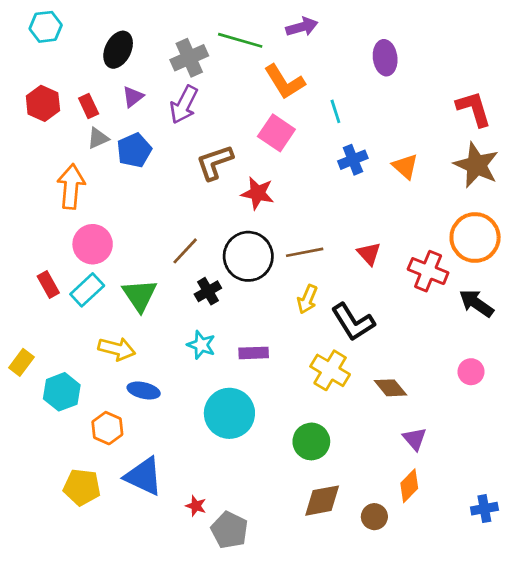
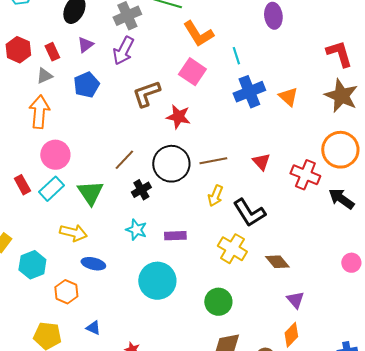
gray triangle: (98, 138) -> (44, 76), moved
blue cross: (353, 160) -> (249, 92), size x1.4
pink circle: (471, 372) -> (351, 263), moved
blue triangle: (144, 476) -> (93, 328), size x0.5

